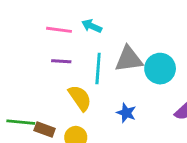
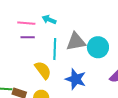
purple line: (61, 61) -> (28, 37), moved
blue star: (126, 113) -> (76, 79), size x1.5

